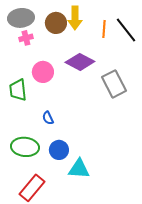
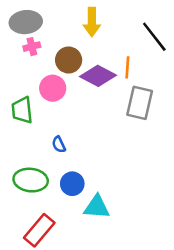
brown circle: (56, 23) -> (69, 60), moved
orange line: (104, 29) -> (127, 67), moved
gray rectangle: (114, 84) -> (140, 103), turned 40

